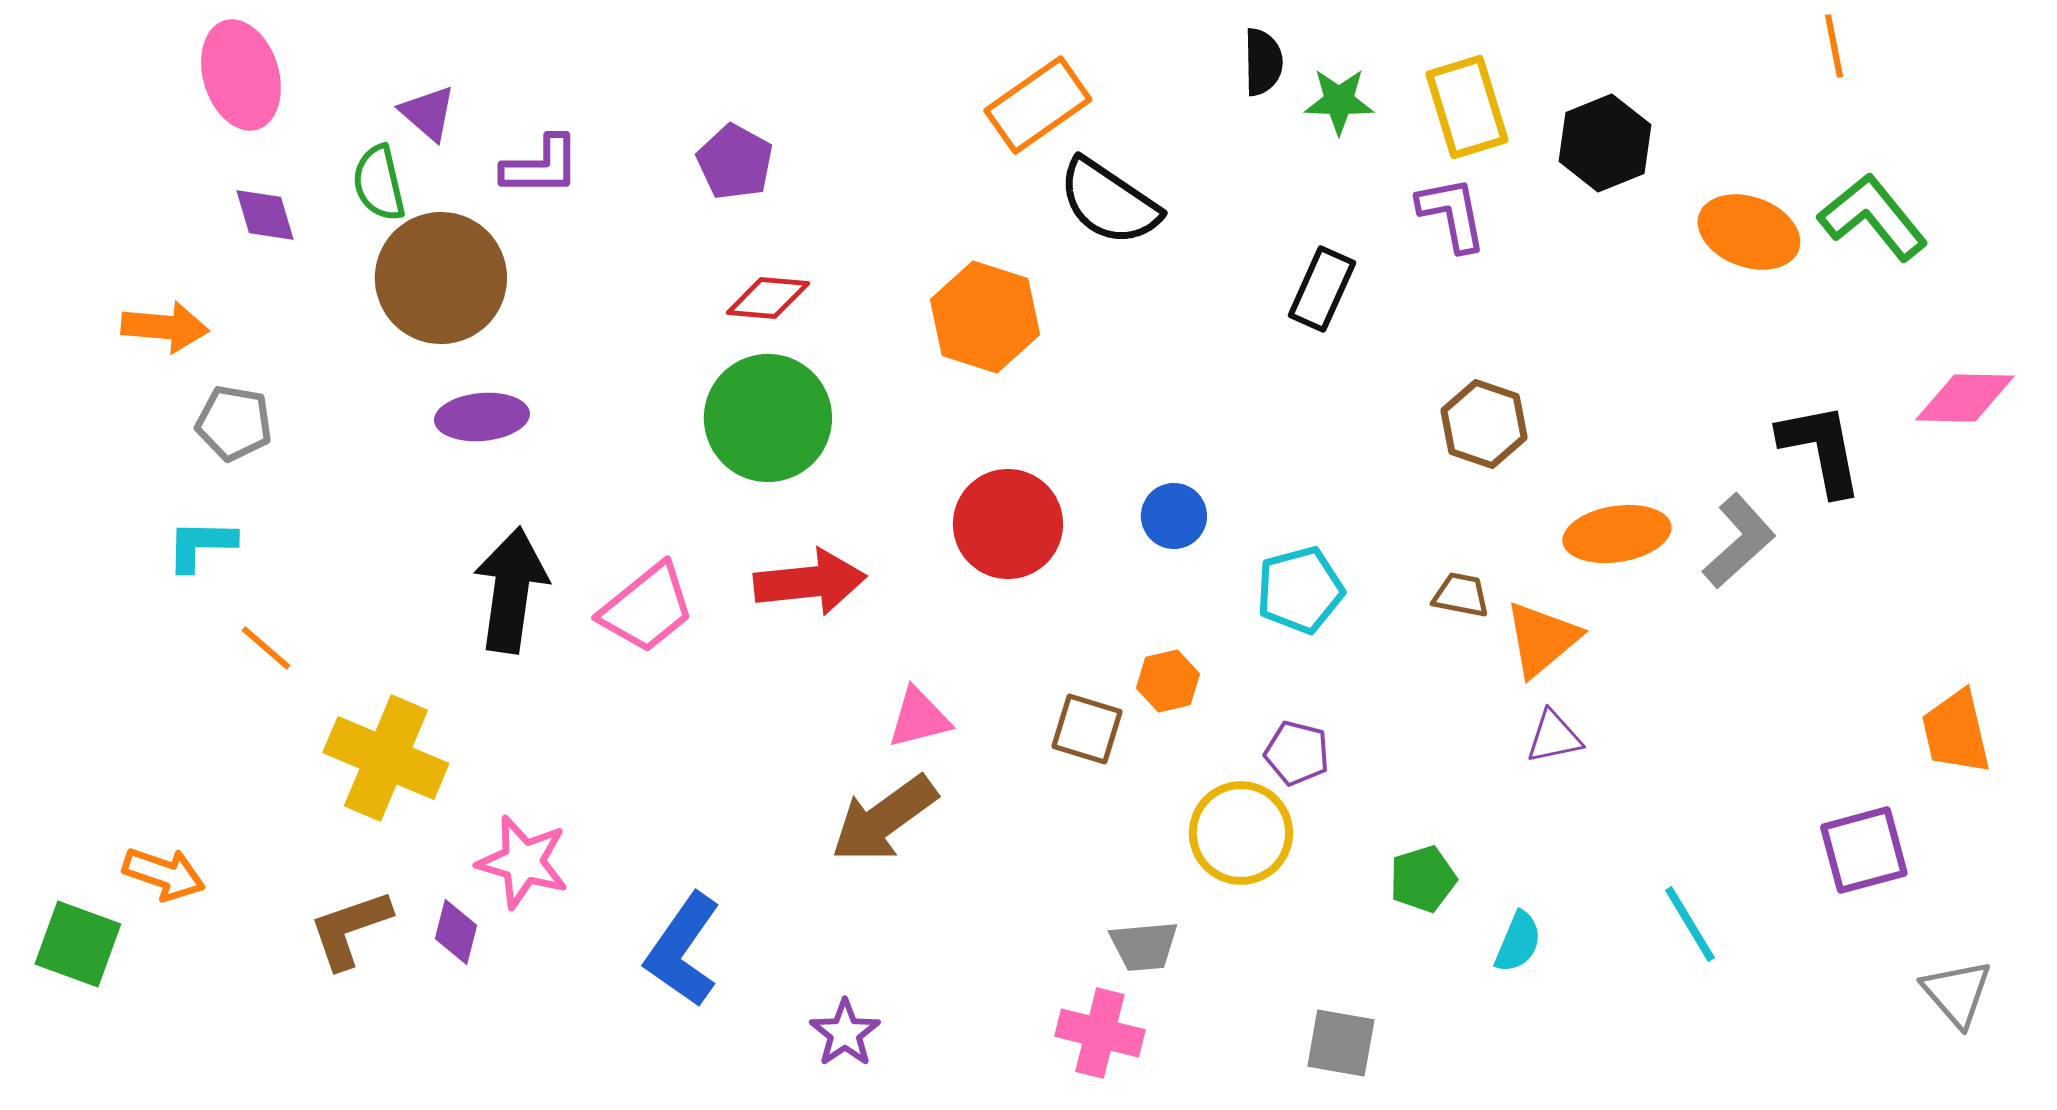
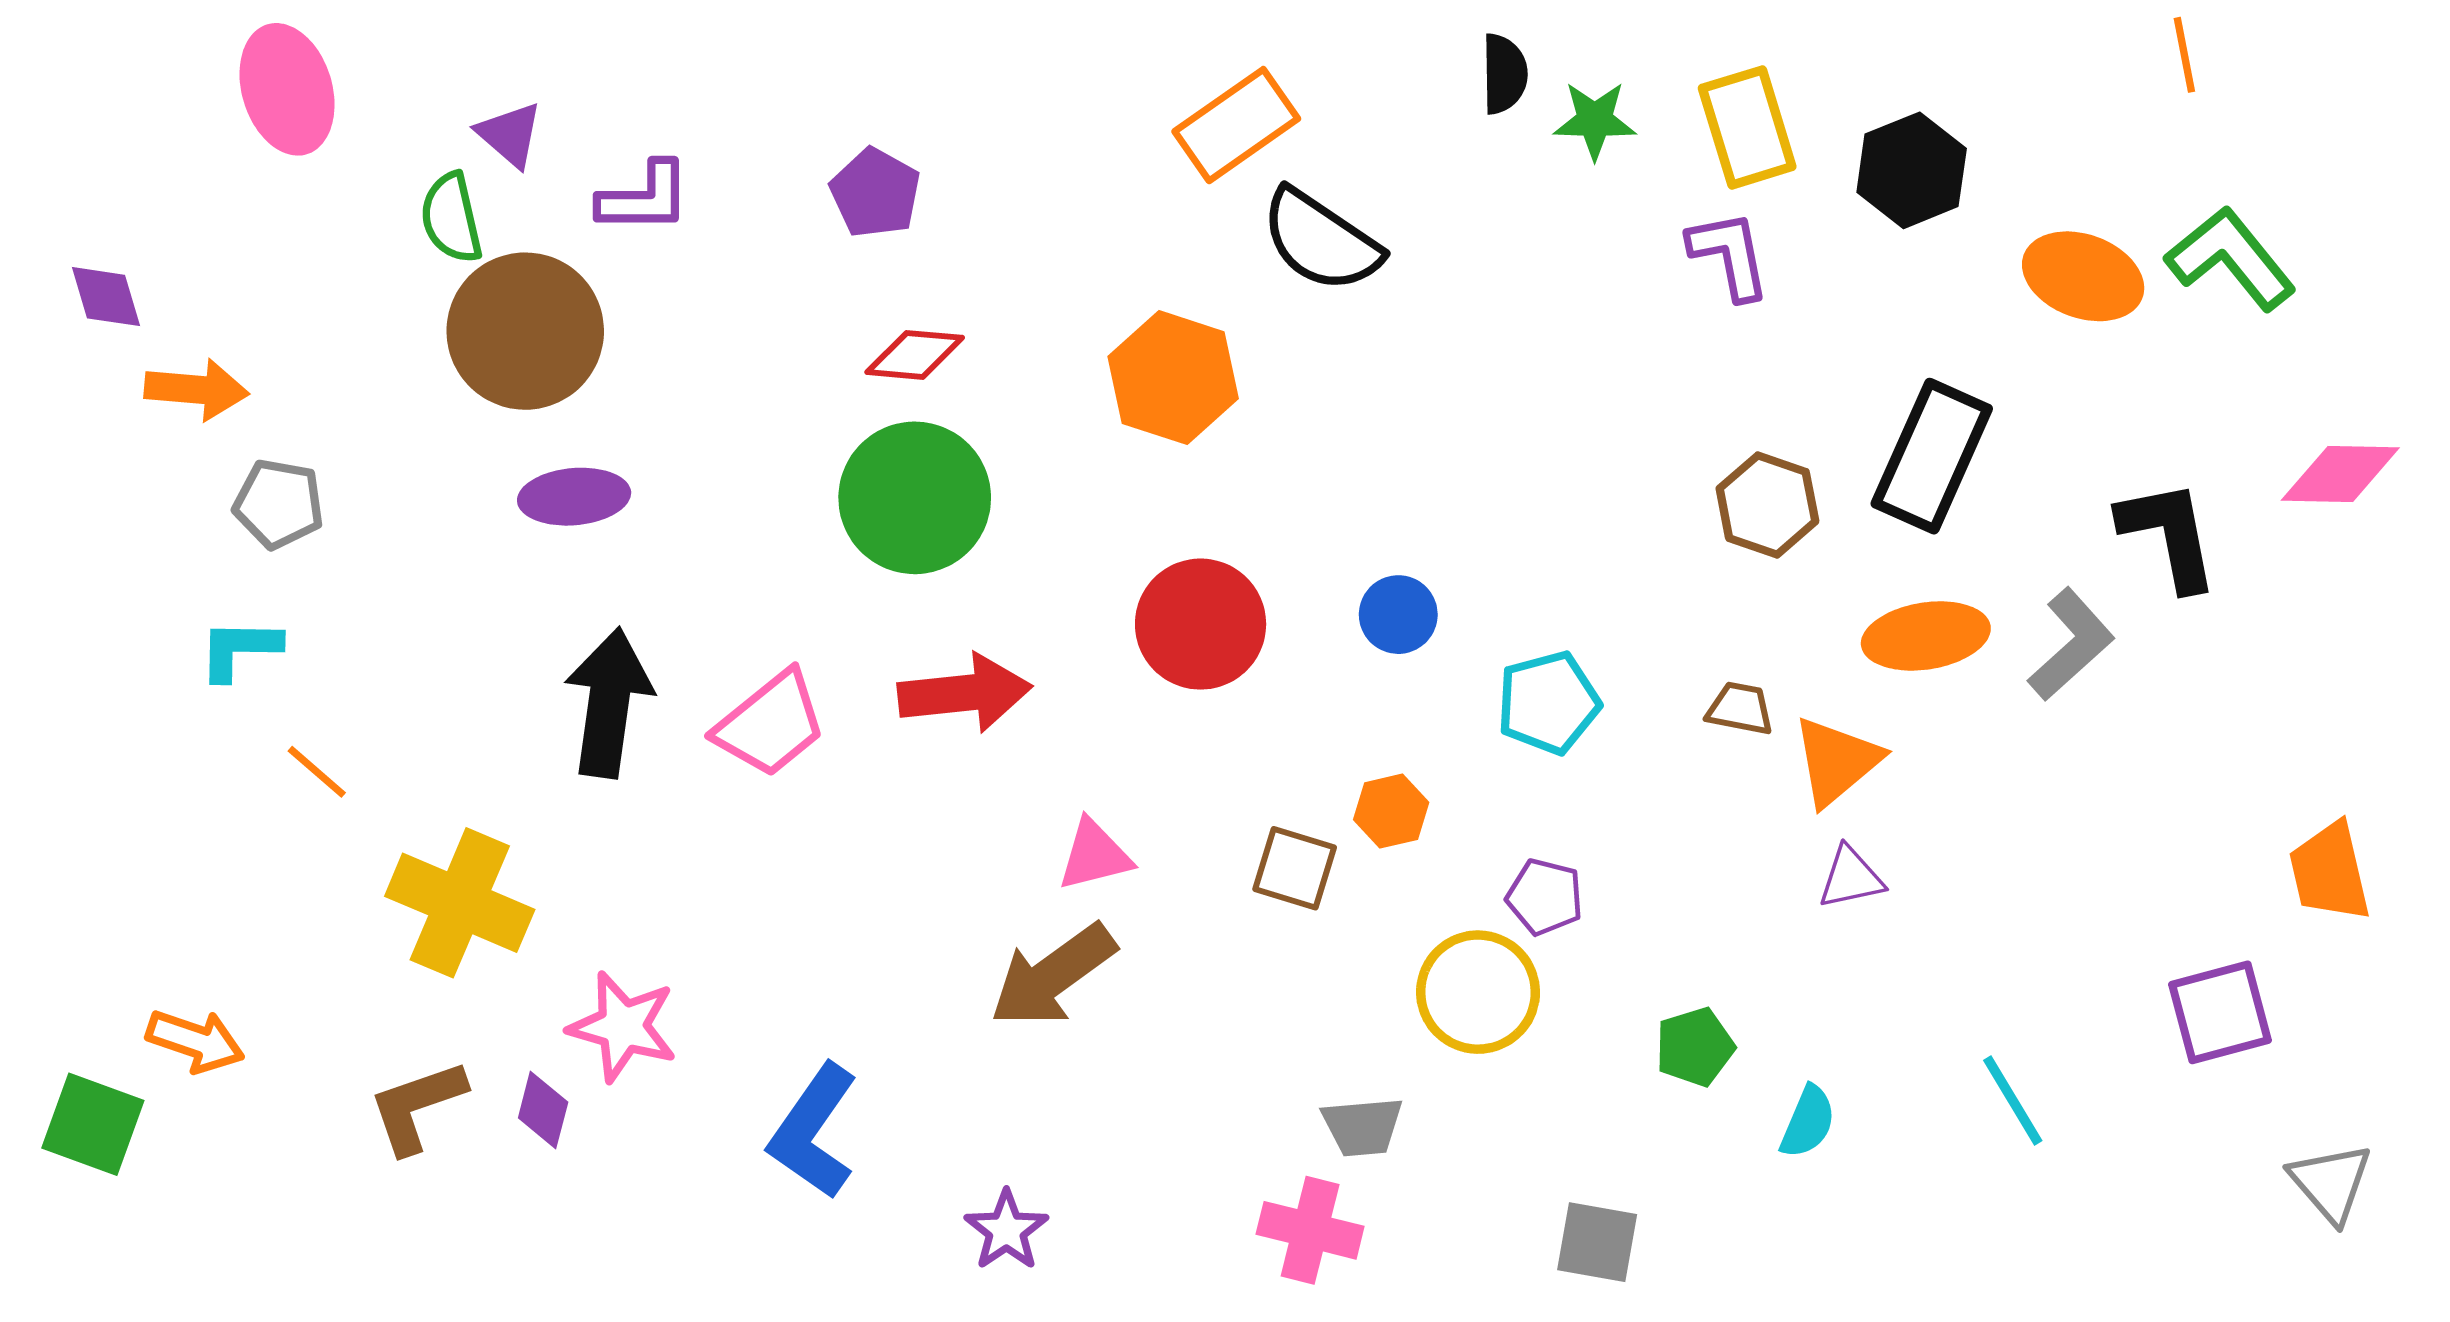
purple diamond: (265, 215) -> (106, 297), moved
black rectangle: (1322, 289) -> (1932, 456), moved, size x1.5

